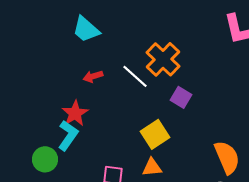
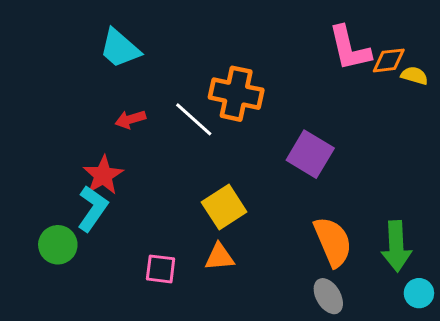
orange cross: (163, 59) -> (236, 94), turned -32
purple square: (181, 97) -> (310, 154), moved, size x1.4

